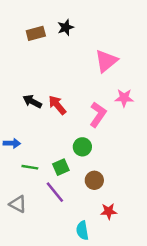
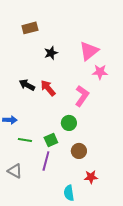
black star: (66, 27) -> (51, 53), moved
pink star: (124, 98) -> (100, 72), moved
purple line: (55, 192) -> (46, 161), turned 54

